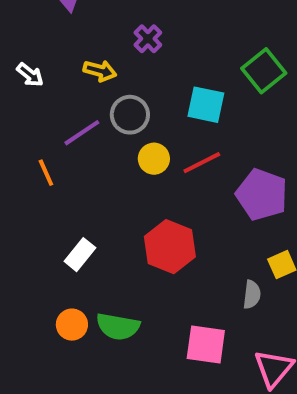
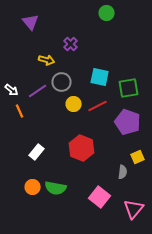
green square: (264, 71) -> (129, 88), moved, turned 30
white arrow: (30, 75) -> (12, 90), moved
pink square: (206, 345) -> (100, 197), turned 30

